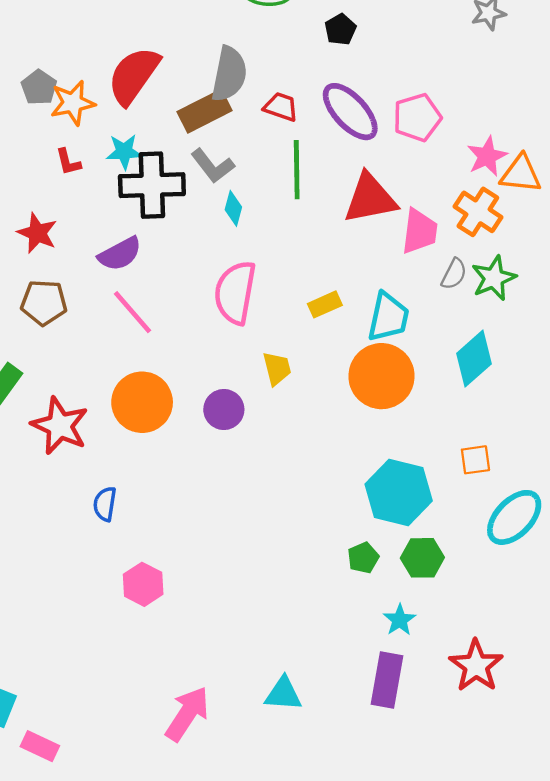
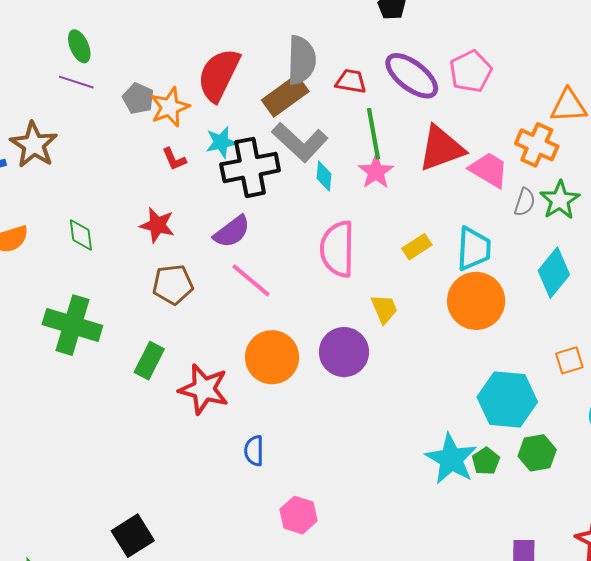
pink star: (487, 156) -> (376, 172), moved
gray L-shape: (213, 166) -> (300, 142), size x1.4
pink trapezoid: (420, 231) -> (489, 170), turned -57
purple circle: (224, 409) -> (344, 352), size x1.4
cyan star: (400, 620) -> (451, 459), moved, size x1.8

